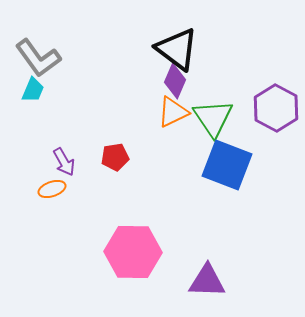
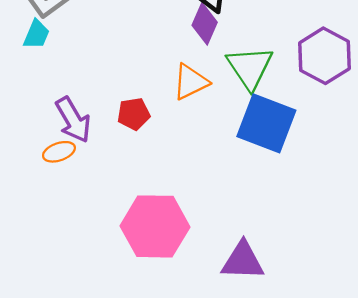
orange triangle: (173, 112) -> (191, 82), moved
purple arrow: (64, 162) -> (73, 120), size x1.4

